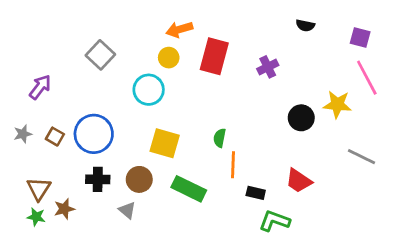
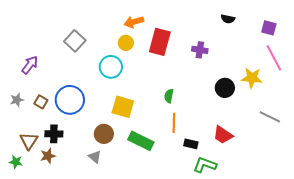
purple cross: (268, 67) -> (200, 50), turned 35
green semicircle: (220, 138) -> (169, 96), moved
black cross: (98, 179) -> (54, 134), moved
green star: (36, 217) -> (16, 162), moved

